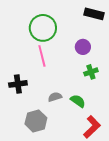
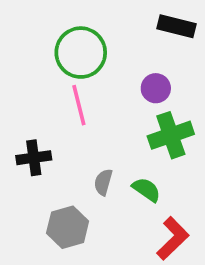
green cross: (91, 72) -> (171, 135), size x1.6
gray semicircle: (55, 97) -> (103, 182), turned -56

